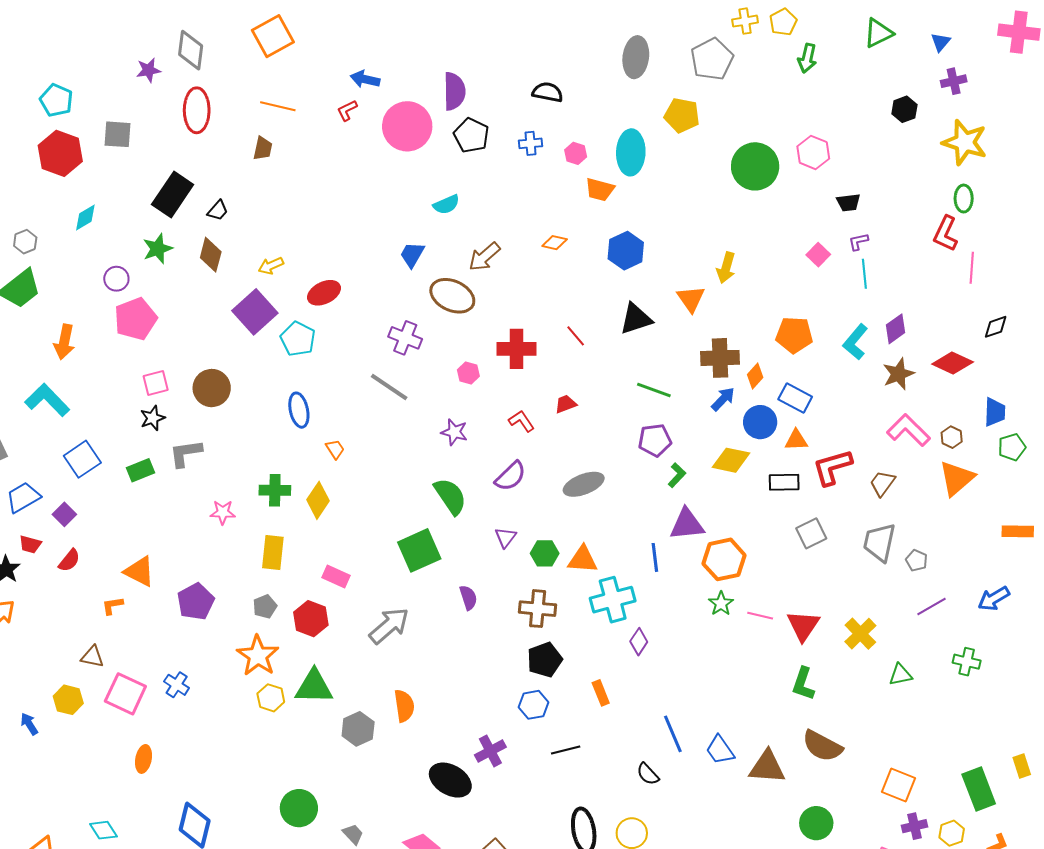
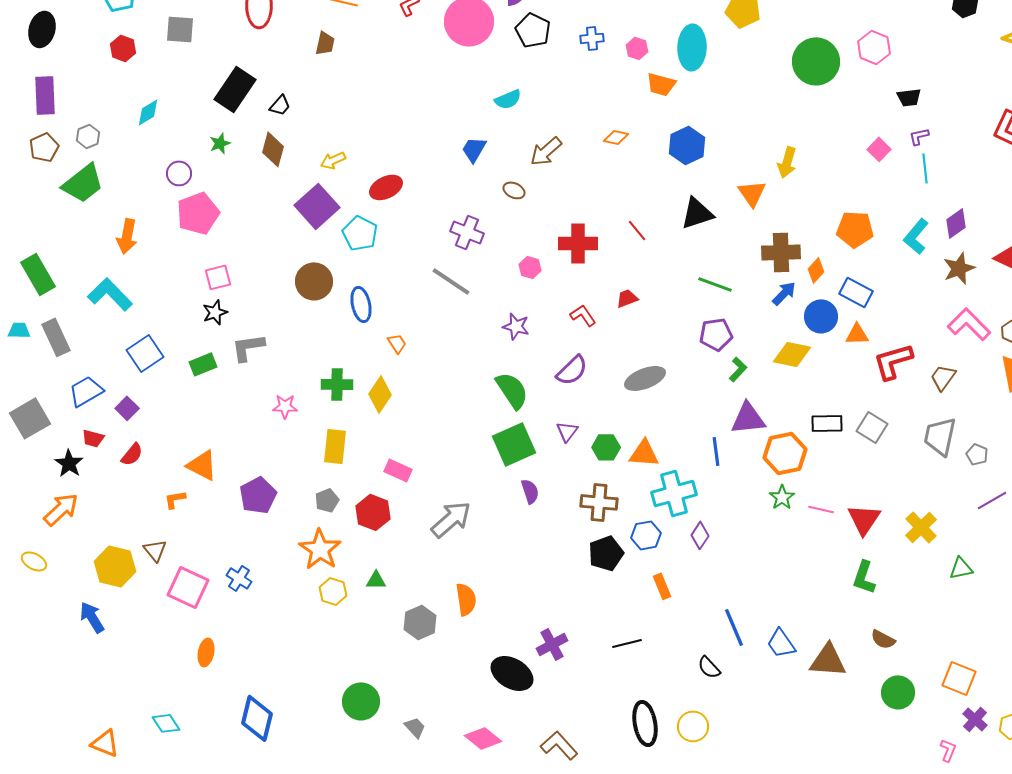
red hexagon: (60, 153) -> (123, 48), size x0.6
green star: (158, 249) -> (220, 143), size x0.7
brown ellipse: (452, 296) -> (514, 190), size x0.5
brown circle: (212, 388) -> (314, 281), moved
black rectangle: (784, 482) -> (827, 423), moved
gray square: (811, 533) -> (872, 427), turned -32
green square: (419, 550) -> (514, 444), moved
brown triangle: (92, 657) -> (155, 550), turned 40
green triangle: (314, 687) -> (376, 580), size x0.5
yellow hexagon: (68, 700) -> (115, 566), moved, size x1.4
blue hexagon: (534, 705) -> (646, 535), moved
blue arrow: (29, 724) -> (92, 617), size x1.4
brown semicircle: (822, 746) -> (883, 639), size x0.6
green circle: (816, 823) -> (898, 692), moved
purple cross: (915, 826) -> (975, 719), turned -35

